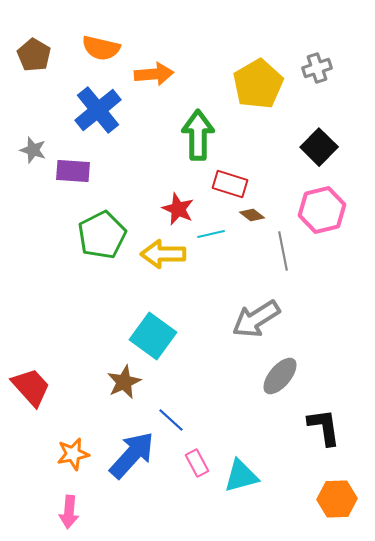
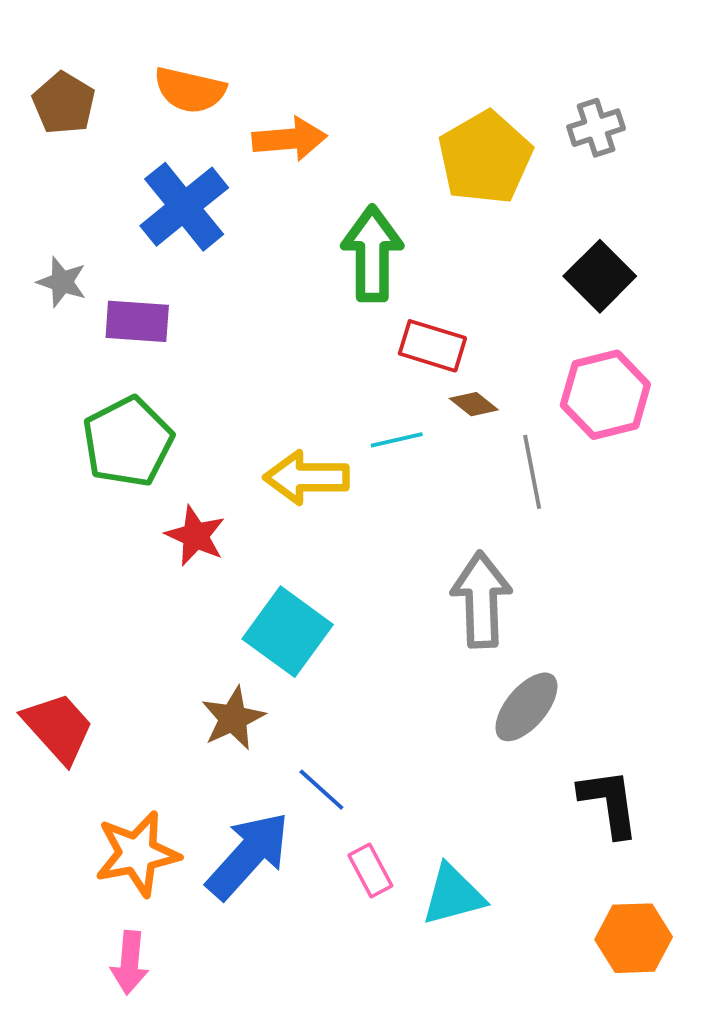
red star: (178, 209) -> (195, 536), moved
green pentagon: (102, 235) -> (128, 442), moved
gray arrow: (256, 319) -> (481, 600), turned 120
orange star: (73, 454) -> (137, 854), size x1.4

